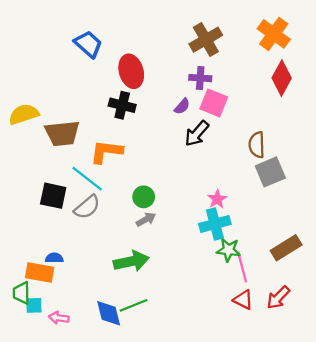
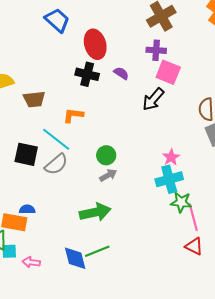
purple semicircle: (182, 106) -> (121, 73), moved, turned -98
brown trapezoid: (62, 133) -> (34, 99), size x0.7
orange L-shape: (106, 152) -> (73, 115), size x0.7

